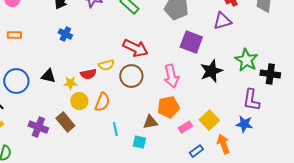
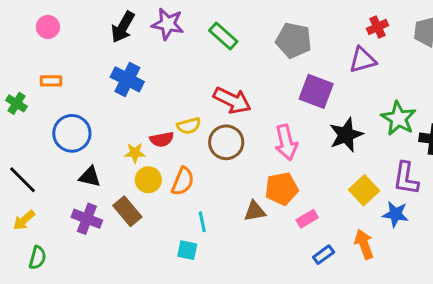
blue cross: (65, 34) -> (127, 79), size x1.5
black triangle: (48, 76) -> (90, 177), moved
blue circle: (16, 81) -> (72, 133), moved
yellow square: (209, 120) -> (364, 190), moved
cyan square: (139, 142) -> (187, 250), moved

